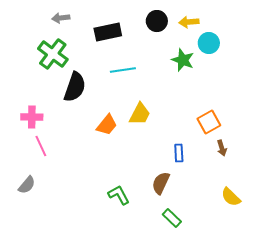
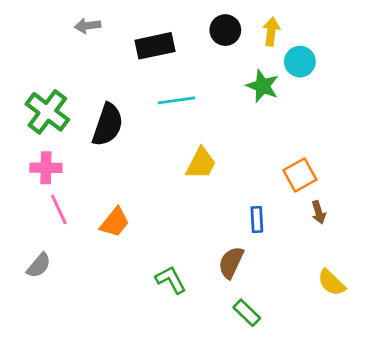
yellow arrow: (189, 22) -> (271, 31), turned 102
green cross: (53, 54) -> (47, 112), moved
orange trapezoid: (107, 125) -> (115, 222), moved

